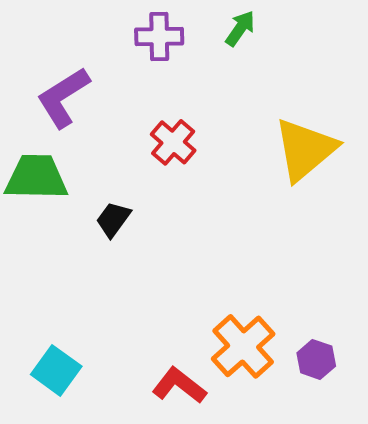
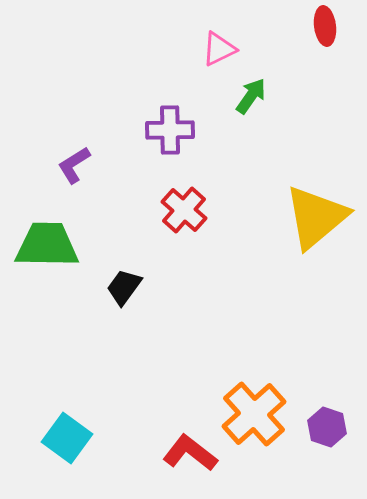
purple cross: (159, 36) -> (170, 130), moved
purple L-shape: (63, 97) -> (74, 165), size x0.6

